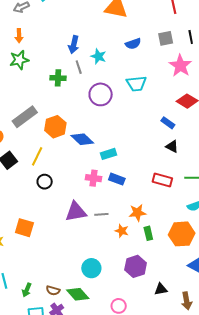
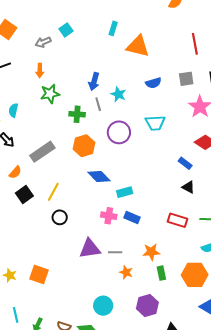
green star: (19, 60) -> (50, 94), moved
orange hexagon: (55, 127) -> (84, 146), moved
orange square: (24, 228) -> (39, 275), moved
orange star: (122, 231) -> (126, 272), moved

